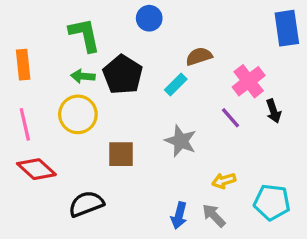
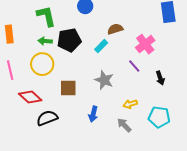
black pentagon: (123, 75) -> (69, 40), turned 30
black arrow: (274, 111) -> (160, 78), moved
red diamond: (36, 169) -> (30, 97), moved
blue arrow: (179, 215) -> (93, 114), moved

